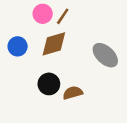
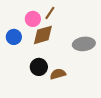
pink circle: (43, 14) -> (33, 19), moved
gray ellipse: (105, 55) -> (84, 44), turned -50

